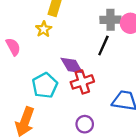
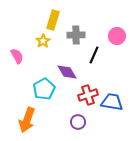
gray cross: (111, 20) -> (76, 35), moved
red cross: (82, 82) -> (88, 95), moved

